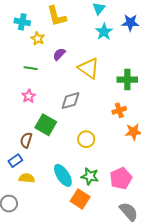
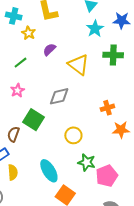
green line: (31, 68) -> (20, 63), turned -48
green cross: (127, 80) -> (113, 55), moved
green star: (90, 176) -> (87, 162), moved
yellow semicircle: (27, 178) -> (13, 172), turned 77

